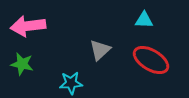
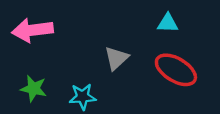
green star: (22, 64) -> (34, 88), moved

